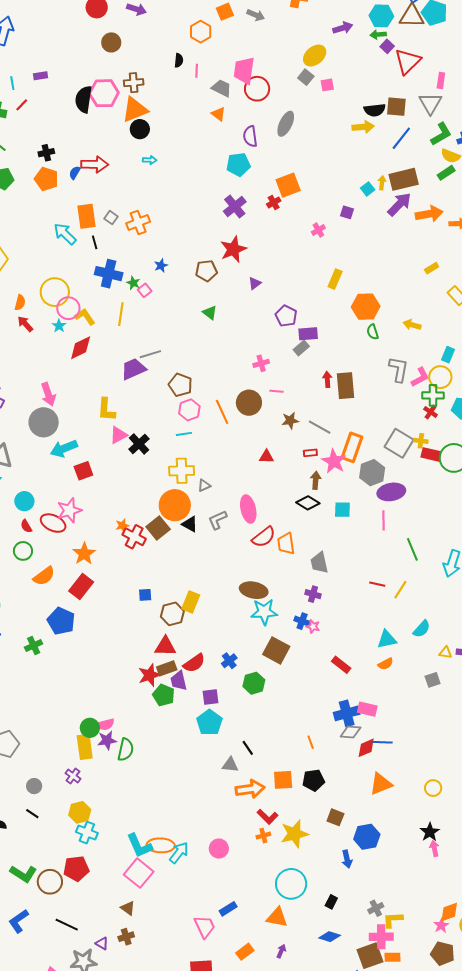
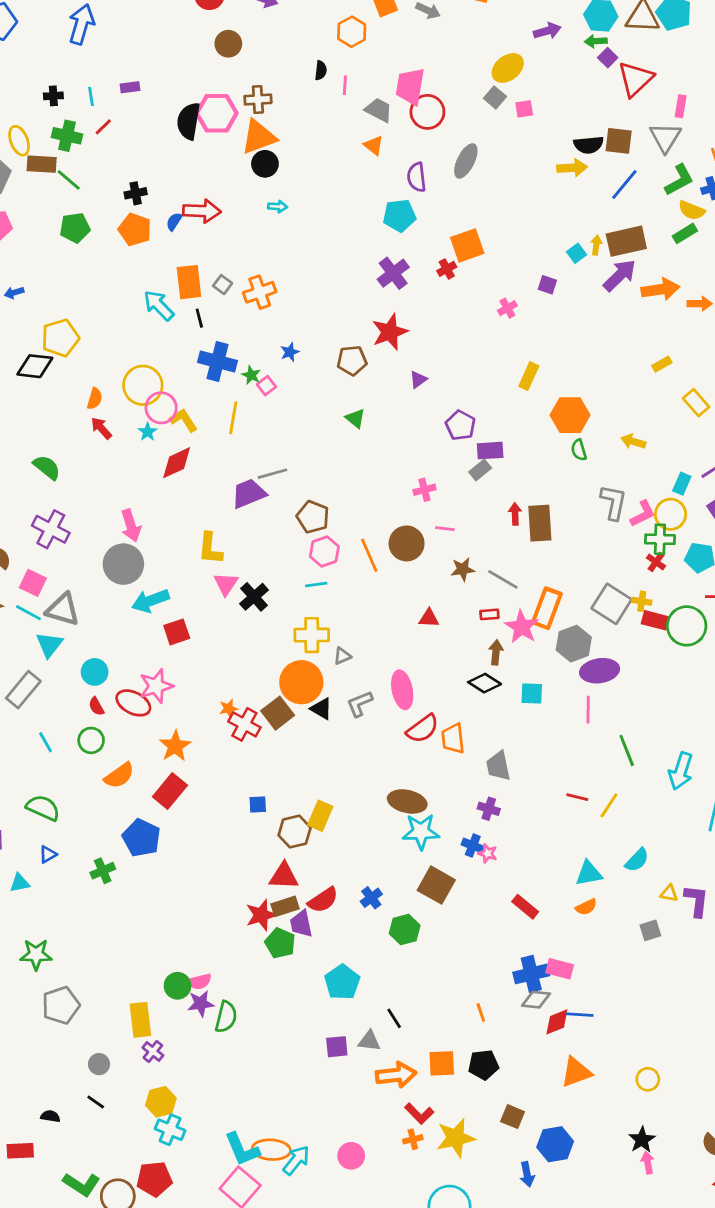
pink triangle: (118, 435) -> (226, 584), turned -30
purple square: (211, 697) -> (337, 1047), moved
yellow rectangle: (85, 747) -> (140, 1020), moved

